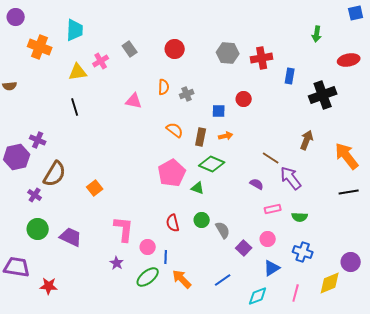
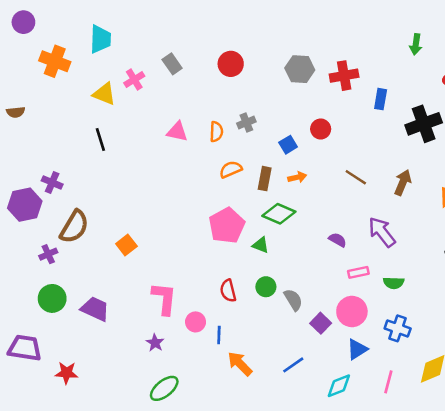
yellow triangle: (78, 72) -> (104, 94), turned 30
orange semicircle: (164, 87) -> (216, 132), moved
blue square: (219, 111) -> (288, 145), turned -32
orange semicircle: (175, 130) -> (231, 169), turned -60
brown line: (271, 158) -> (356, 177), moved
purple cross: (35, 195) -> (48, 254), turned 32
pink circle: (268, 239) -> (352, 311), size x1.5
green ellipse: (148, 277) -> (164, 388), moved

